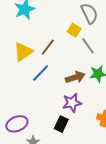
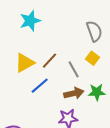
yellow square: (74, 30) -> (92, 58), moved
gray line: (88, 46) -> (74, 69), moved

